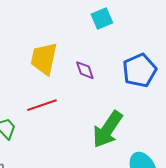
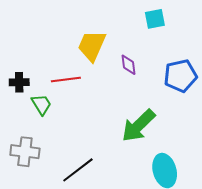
red line: (42, 105) -> (66, 79), moved

